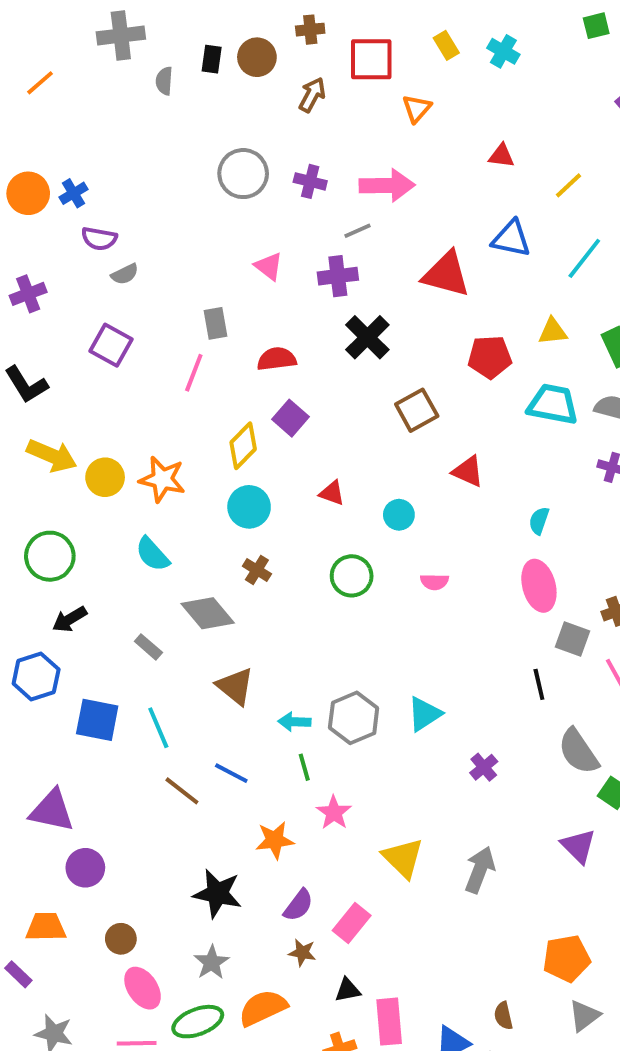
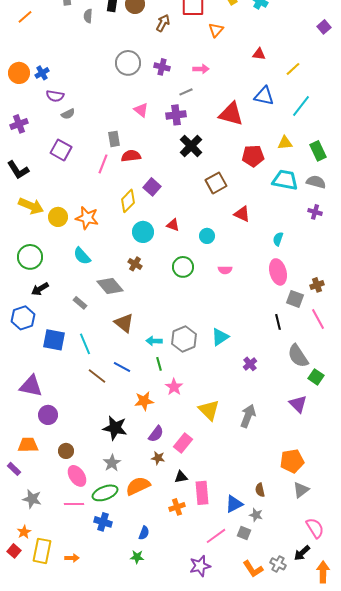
pink arrow: (387, 185) -> (201, 69), size x0.6
red semicircle: (277, 359) -> (131, 156), moved
cyan circle: (249, 507) -> (143, 232), moved

